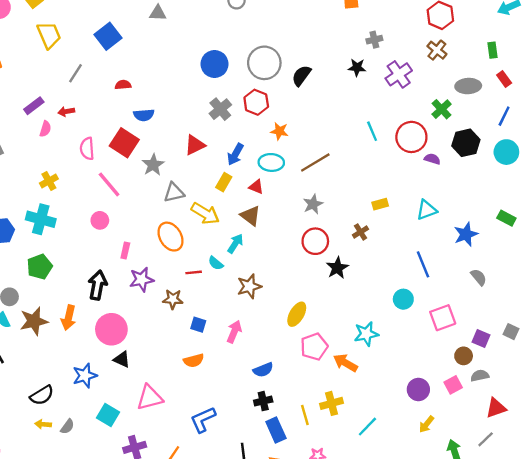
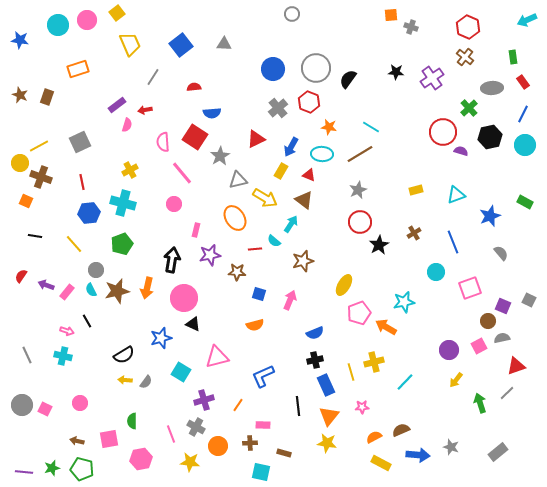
gray triangle: (158, 13) -> (224, 44), moved
gray cross: (374, 40) -> (411, 27), moved, turned 32
cyan line: (372, 131) -> (371, 127), moved, turned -36
brown cross: (360, 232) -> (414, 233), moved

